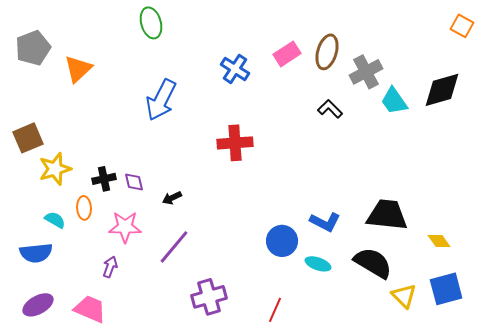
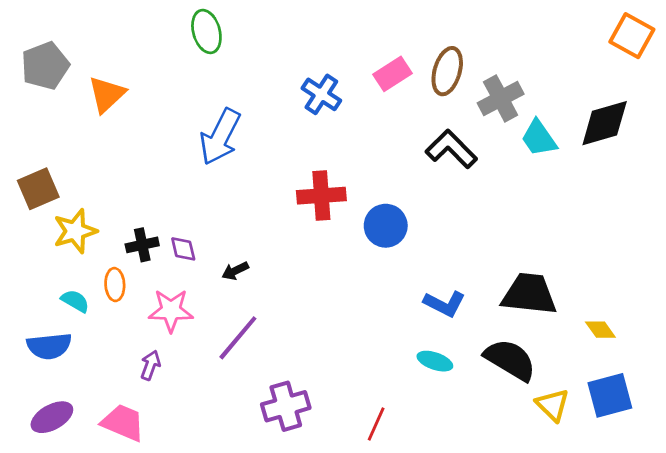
orange square: (462, 26) -> (632, 36), size x1.4
black L-shape: (330, 109) -> (451, 149), size x1.5
blue circle: (282, 241) -> (386, 226), moved

